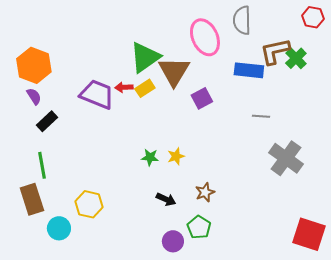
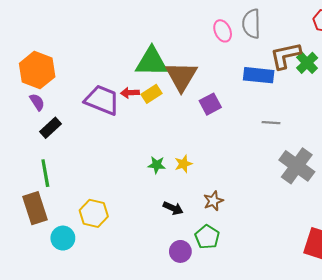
pink ellipse: (205, 37) -> (223, 31), moved, size x0.6
green triangle: (145, 57) -> (151, 62), turned 36

